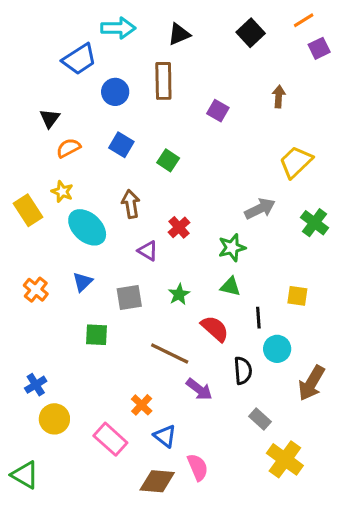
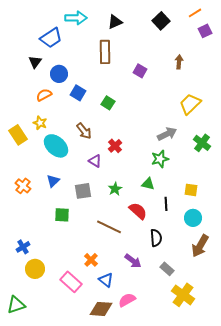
blue circle: (115, 92) -> (59, 74), moved
black triangle: (50, 118) -> (35, 62), moved
brown arrow: (131, 204) -> (84, 131), turned 150
green star: (232, 248) -> (160, 159), moved
cyan circle: (277, 349) -> (193, 218), moved
purple arrow: (199, 389) -> (133, 261), moved
pink semicircle: (198, 467) -> (127, 300), turned -96
green triangle: (25, 475) -> (16, 305), turned -48

